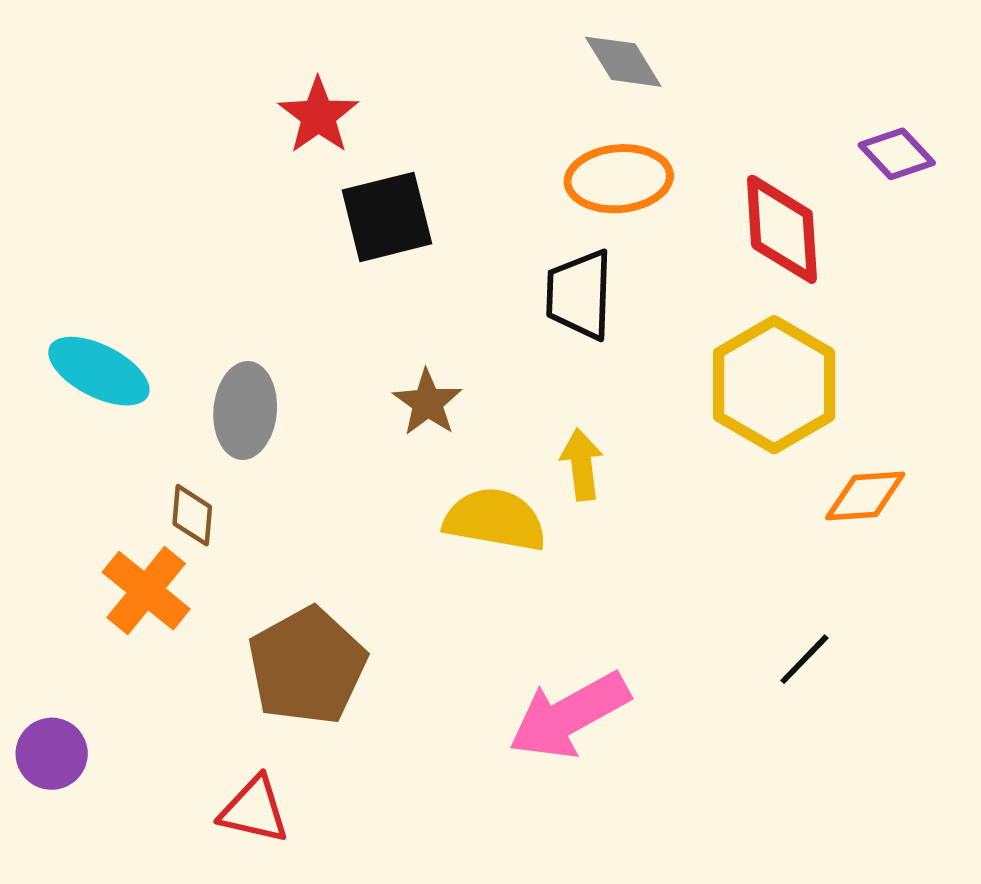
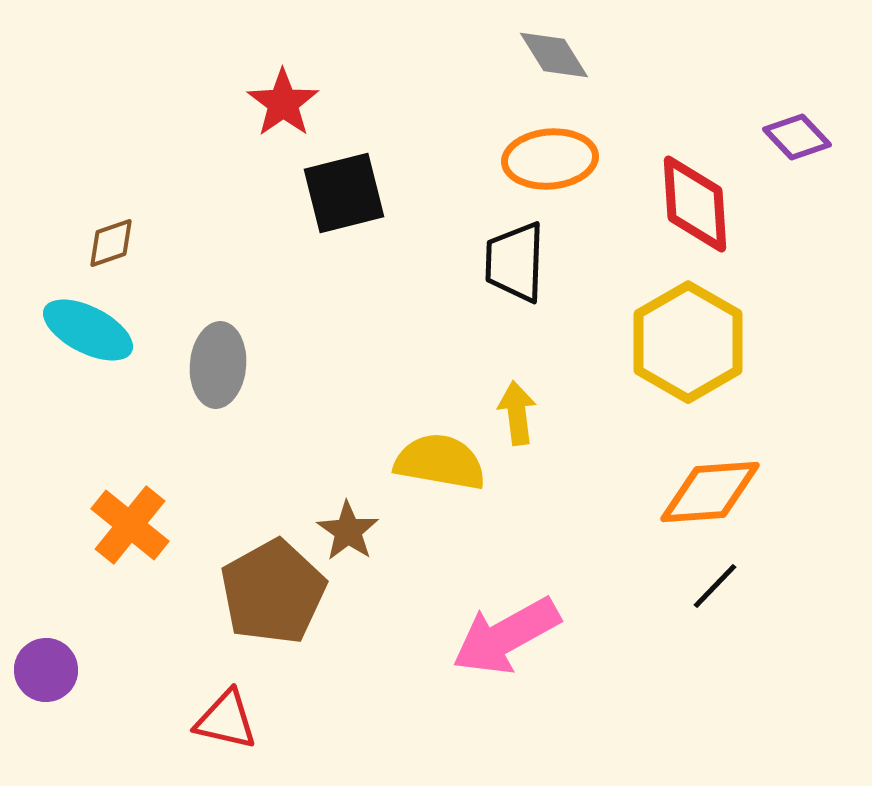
brown star: (427, 403) -> (348, 531), moved
orange diamond: (865, 496) -> (710, 492), moved, size x1.4
brown diamond: (192, 515) -> (111, 243), moved, turned 66

